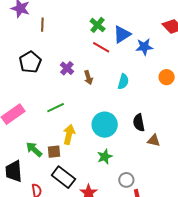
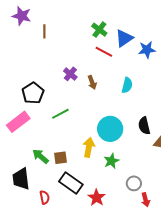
black pentagon: (30, 62) -> (33, 93), moved
yellow arrow: (69, 134) -> (89, 147), moved

